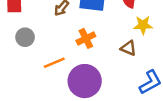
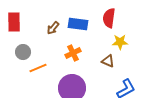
orange line: (54, 63) -> (38, 68), moved

